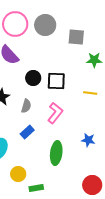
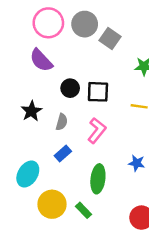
gray square: (76, 37) -> (110, 39), moved, turned 30
yellow circle: (18, 174) -> (52, 204), size x1.5
green rectangle: (36, 188) -> (83, 210), moved, turned 56

